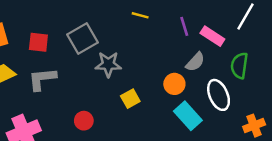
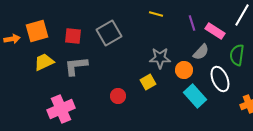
gray star: (108, 64) -> (160, 58), moved
red circle: (84, 121) -> (118, 96), moved

